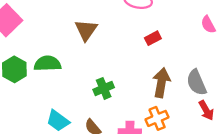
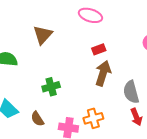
brown arrow: (161, 83) -> (103, 73), moved

